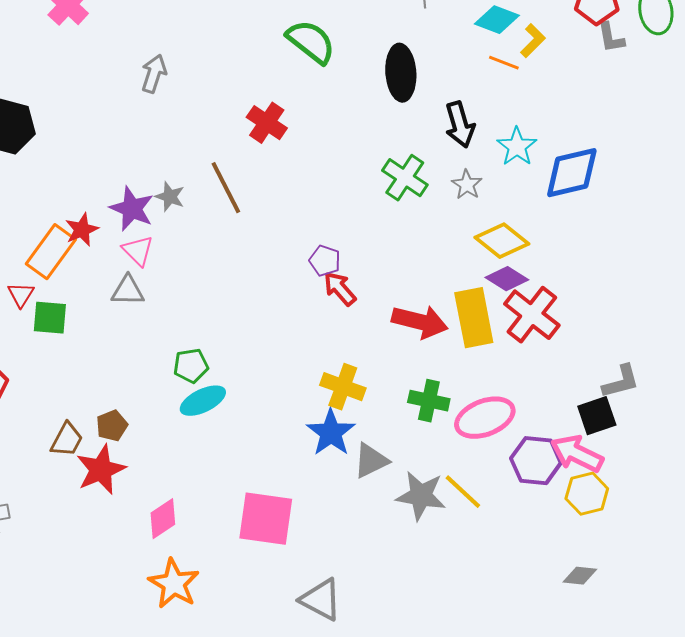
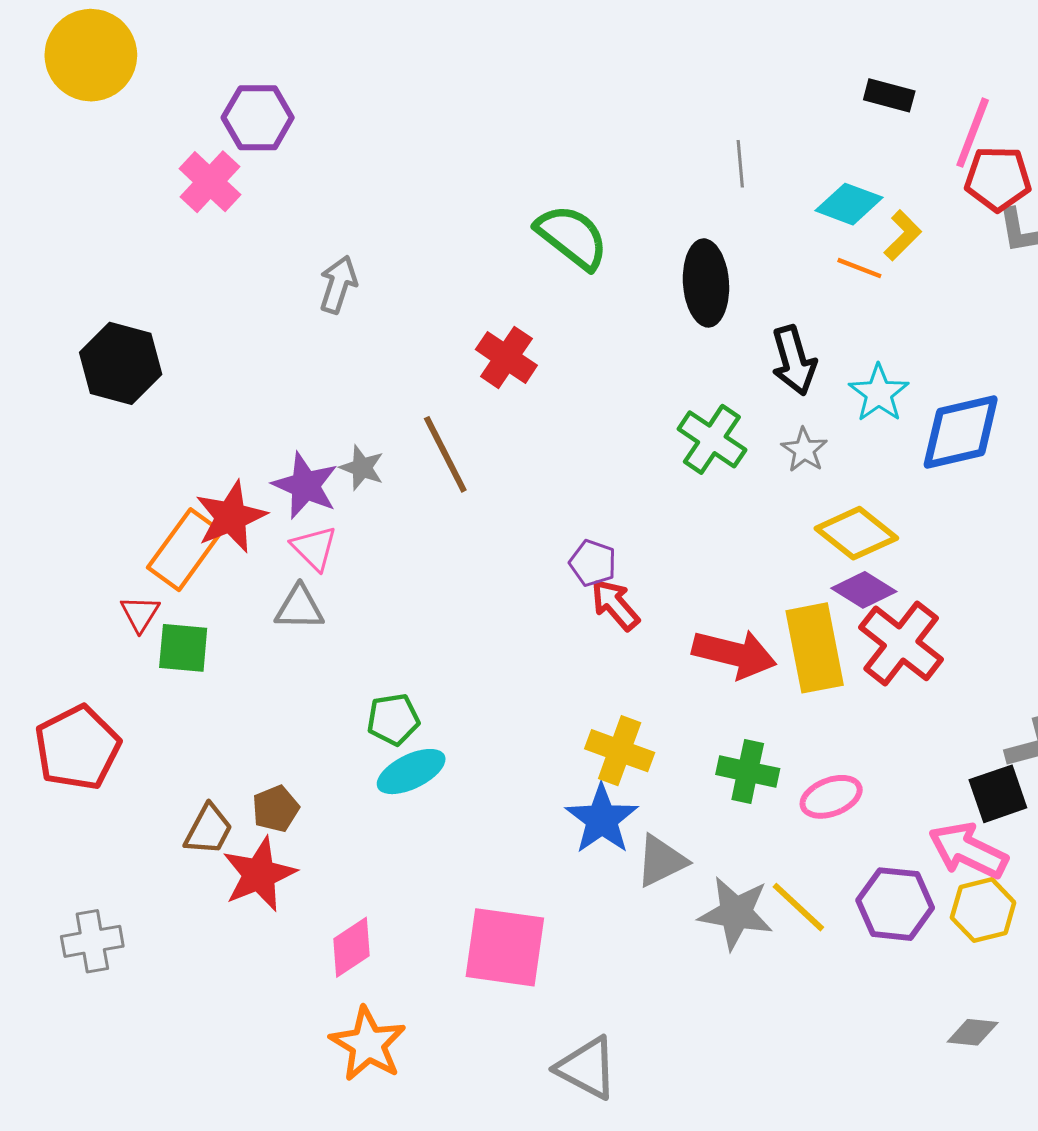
red star: (82, 230) -> (231, 517), size x1.4
pink ellipse: (485, 418) -> (831, 797), size x0.7
purple hexagon: (536, 461) -> (895, 904), moved

